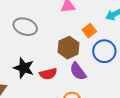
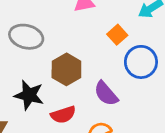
brown hexagon: (68, 48) -> (66, 69), moved
red semicircle: (48, 74) -> (63, 115), moved

